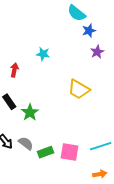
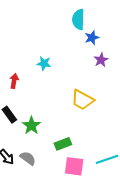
cyan semicircle: (77, 13) -> (78, 19), turned 54
green rectangle: (45, 152) -> (63, 144), moved

